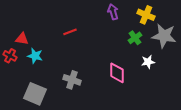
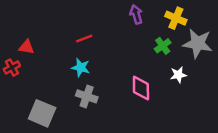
red cross: (10, 56) -> (12, 68), turned 32
cyan star: (35, 56) -> (81, 68), moved

